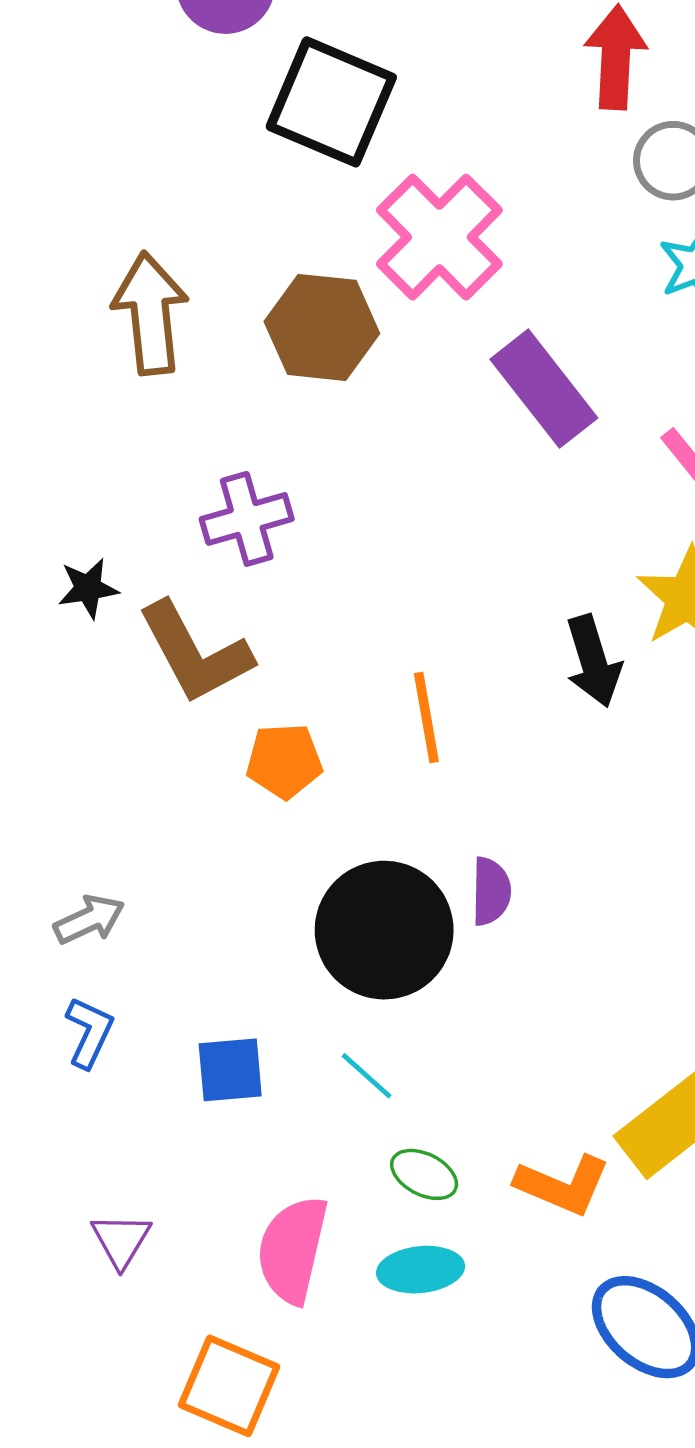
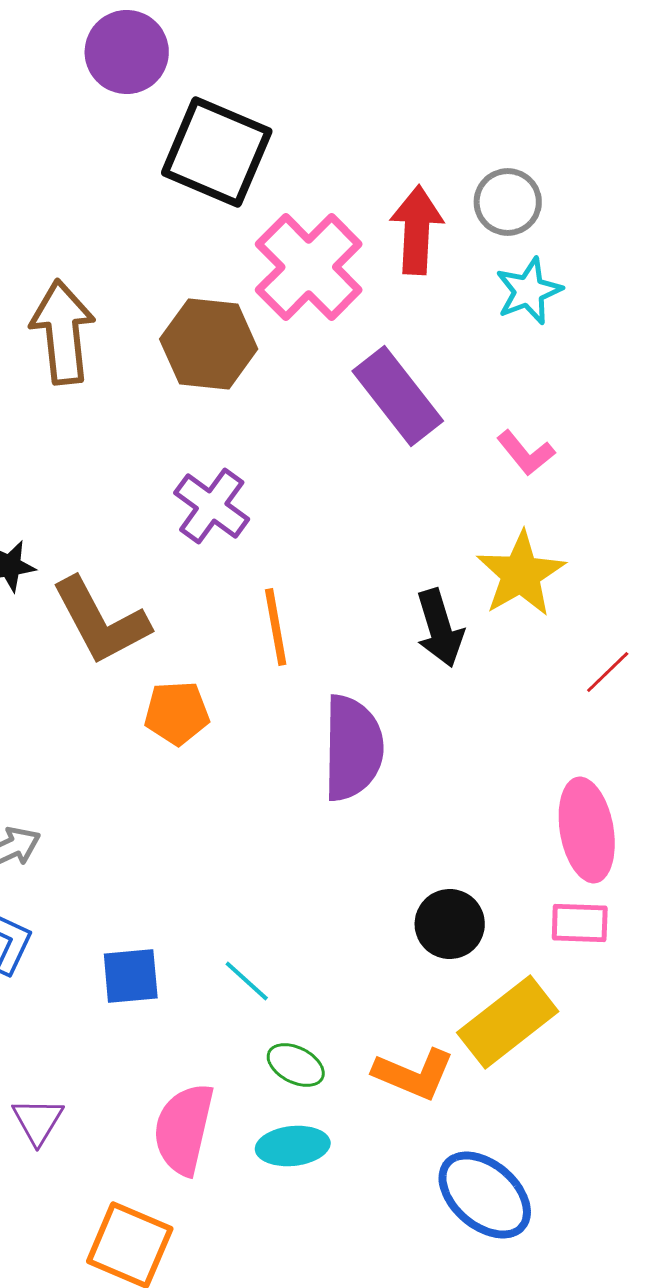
red arrow: (616, 57) -> (417, 230), moved
purple cross: (247, 519) -> (212, 506), moved, turned -38
orange line: (426, 717) -> (276, 627), moved
purple semicircle: (491, 891) -> (353, 748), moved, size x1.8
black circle: (384, 930) -> (450, 924), moved, size x0.6

